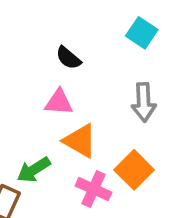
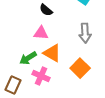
green arrow: (34, 170) -> (28, 58), moved
pink cross: (94, 189) -> (41, 76), moved

